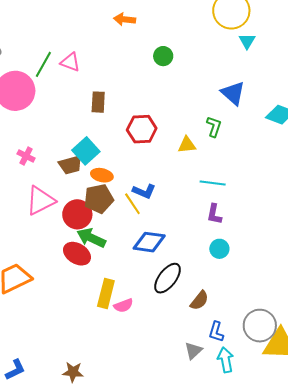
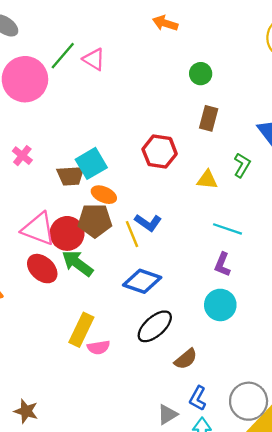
brown rectangle: (98, 102) -> (209, 118), moved
pink triangle: (40, 201) -> (38, 229), moved, turned 36
cyan circle: (219, 249) -> (220, 305), size x1.4
red ellipse: (77, 254) -> (42, 269), moved

